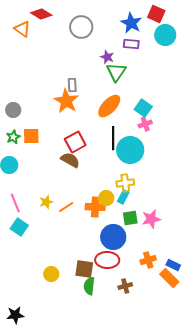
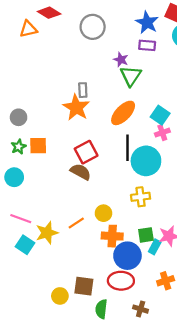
orange triangle: (22, 29) -> (28, 29), turned -48
cyan rectangle: (123, 197) -> (155, 247), moved
yellow circle: (106, 198) -> (103, 213), moved
yellow star: (46, 202) -> (47, 233), moved, size x1.5
pink line: (15, 203) -> (21, 219), turned -48
orange cross: (95, 207) -> (112, 236), moved
brown square: (84, 269) -> (84, 286), moved
brown cross: (125, 286) -> (141, 309), turned 32

